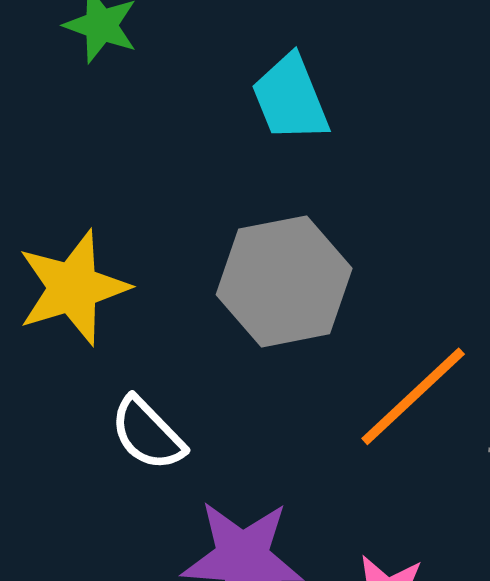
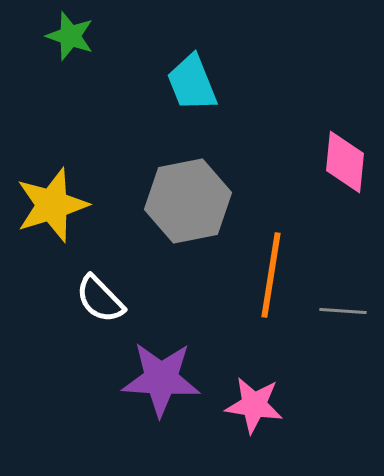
orange line: (413, 396) -> (271, 275), turned -38

